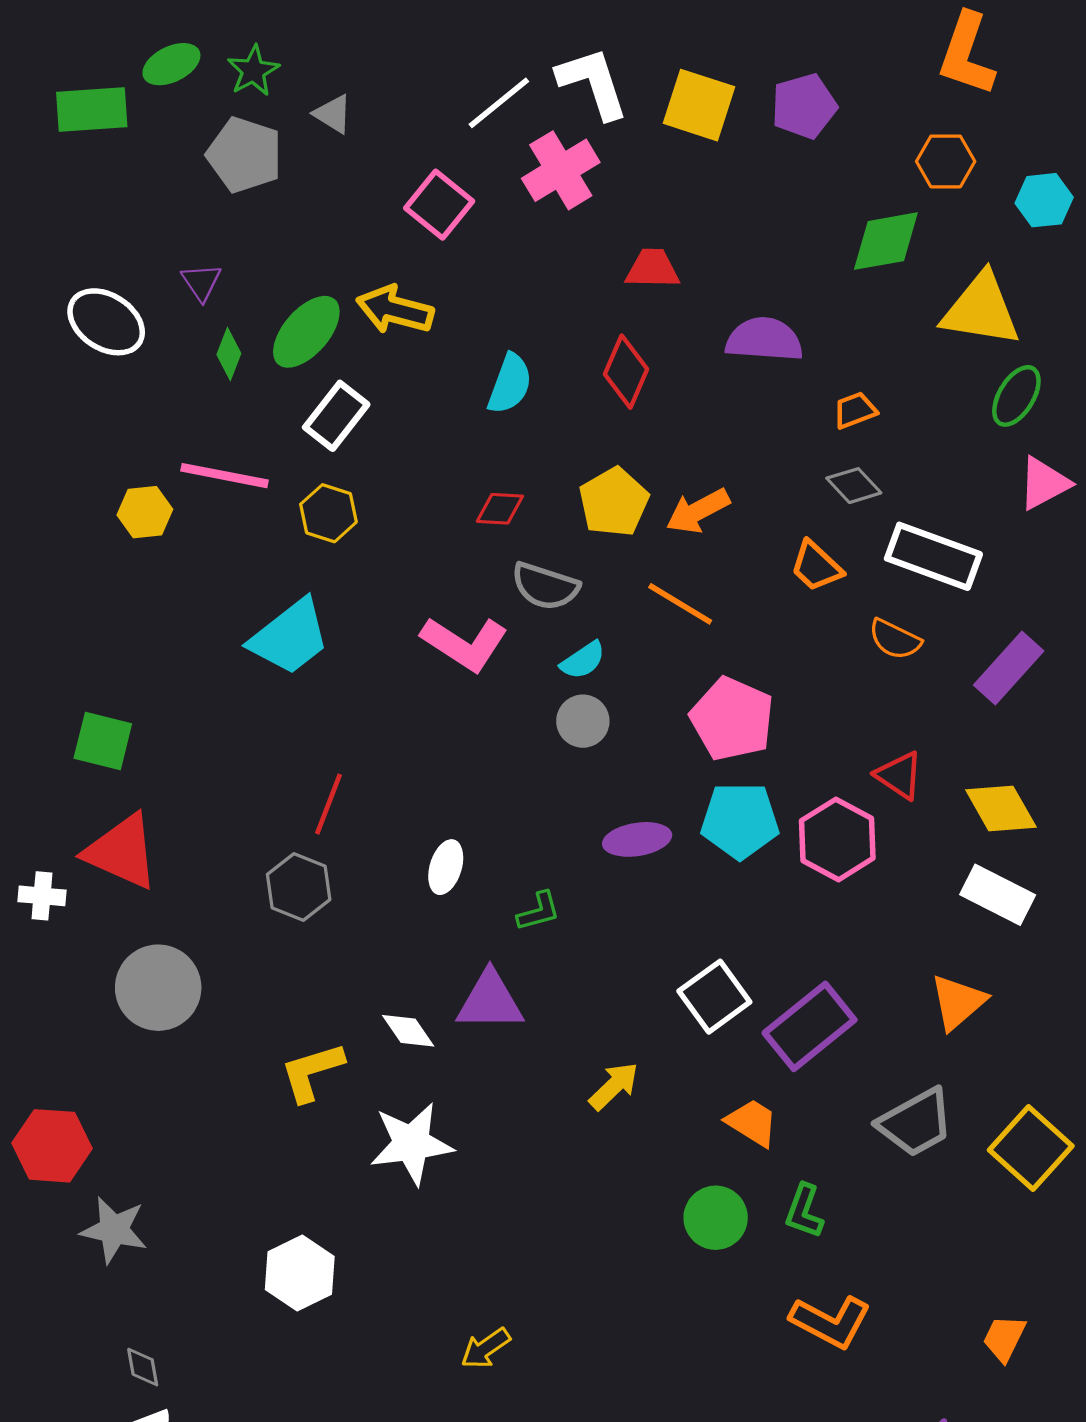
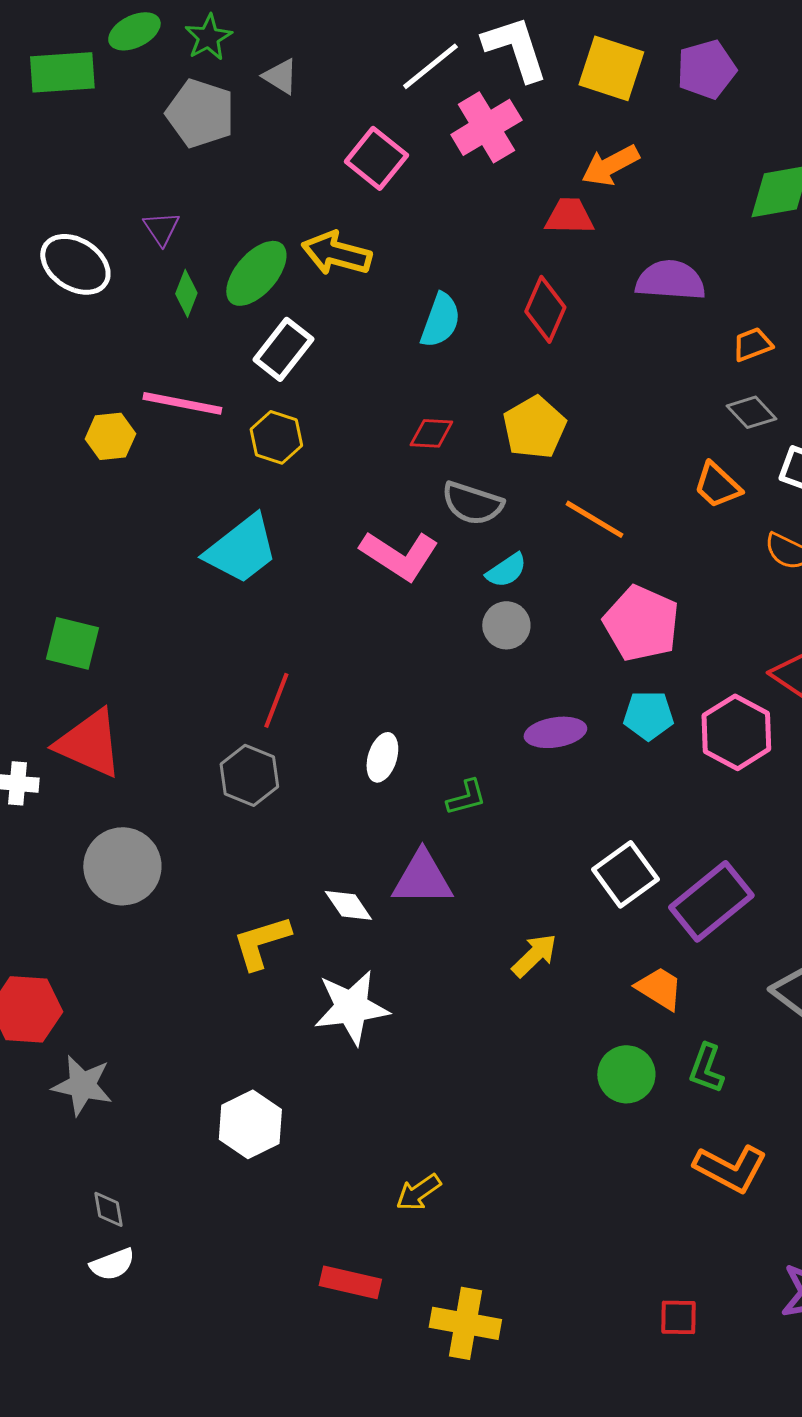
orange arrow: (698, 511) -> (610, 165), moved
cyan pentagon: (740, 821) -> (648, 715), size x0.7

